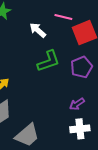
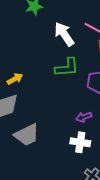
white arrow: (38, 30) -> (64, 34), size x1.4

